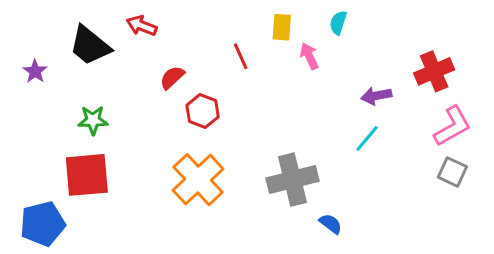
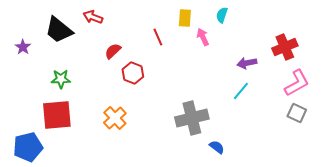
orange cross: (198, 180) -> (115, 118), moved, size x0.7

